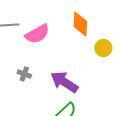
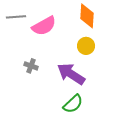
yellow circle: (103, 48) -> (86, 46), moved

